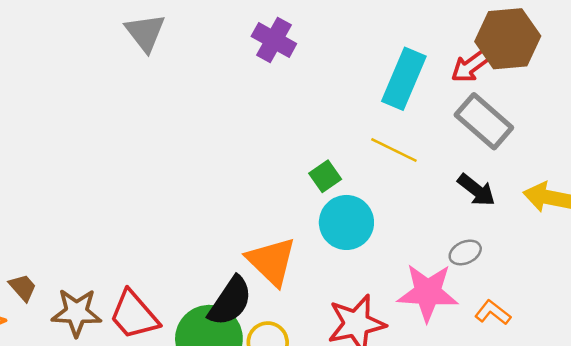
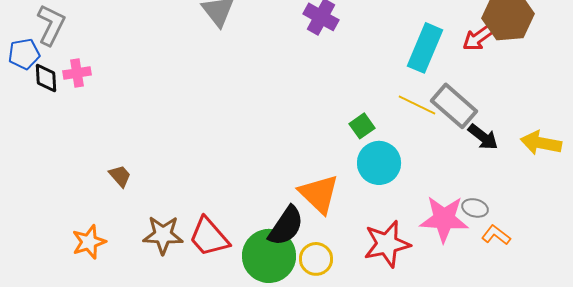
gray rectangle: (484, 121) -> (454, 106), moved
gray ellipse: (465, 252) -> (475, 208), moved, turned 40
brown trapezoid: (23, 287) -> (120, 176), moved

